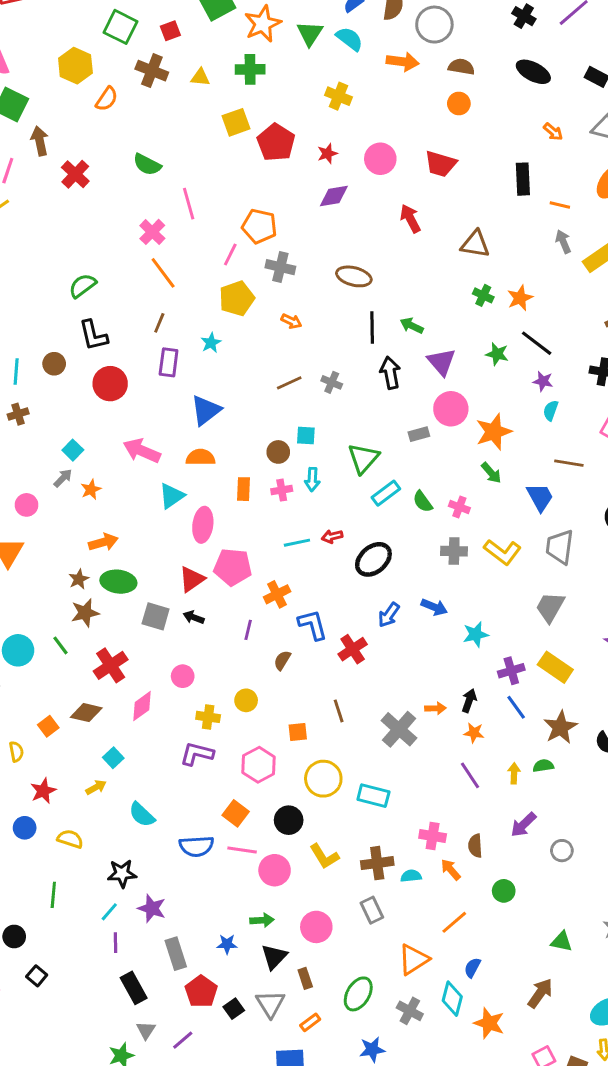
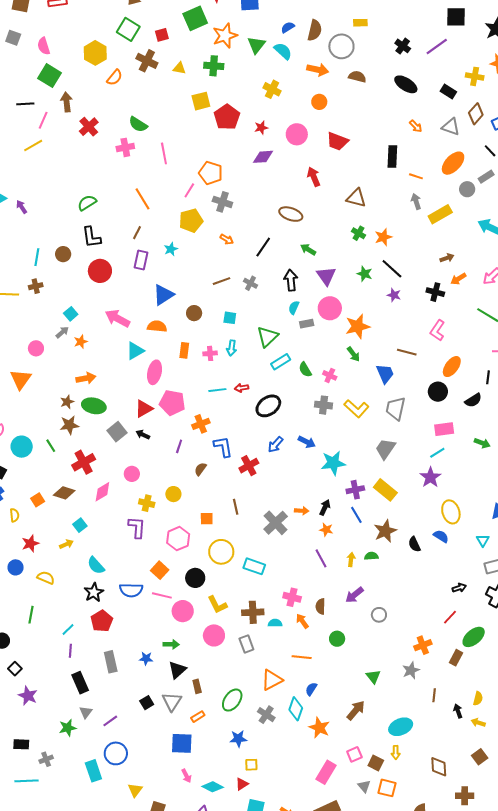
orange circle: (459, 103) -> (319, 102), moved
pink cross: (152, 232) -> (125, 147), moved, turned 30
brown ellipse: (354, 276) -> (291, 214), moved
black line: (372, 328) -> (263, 247), moved, turned 30
cyan semicircle: (551, 411) -> (294, 308), moved
brown circle: (278, 452) -> (194, 313), moved
gray square: (156, 616) -> (117, 432), turned 30
cyan star: (476, 634) -> (333, 463), size x1.4
purple L-shape: (197, 754) -> (137, 527), turned 75
black star: (122, 874) -> (94, 592), moved, turned -30
purple star: (152, 908) -> (28, 696), moved
orange line: (454, 922) -> (302, 657), turned 42
pink circle: (316, 927) -> (214, 635), moved
green triangle: (562, 942) -> (373, 677), turned 35
red pentagon: (201, 991) -> (102, 621), moved

